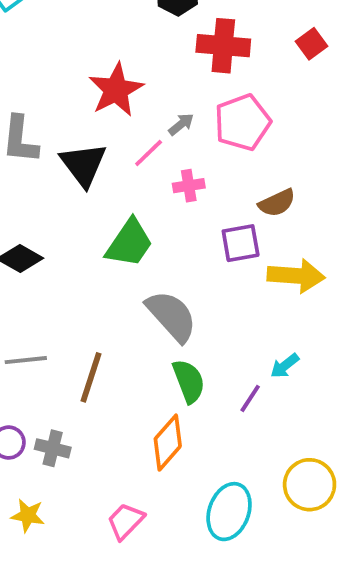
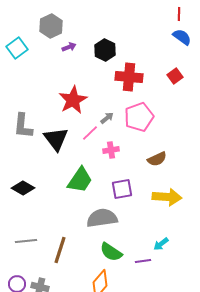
purple square: (241, 243) -> (122, 189), moved
gray semicircle: (172, 316) -> (102, 218), turned -56
green semicircle: (189, 381) -> (111, 252), turned 145
purple line: (250, 398) -> (143, 261), turned 49

